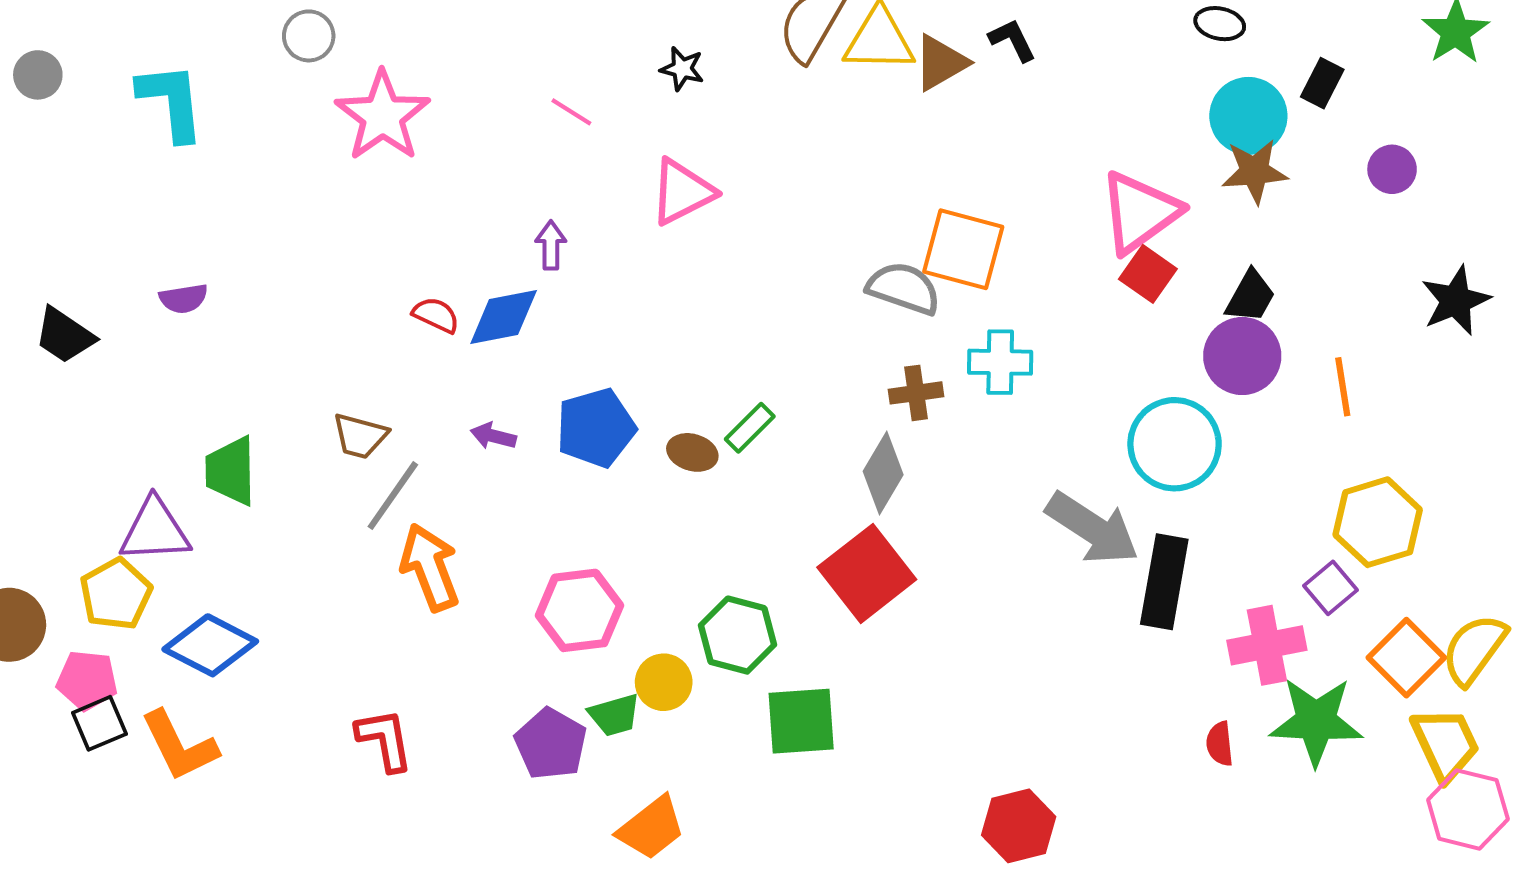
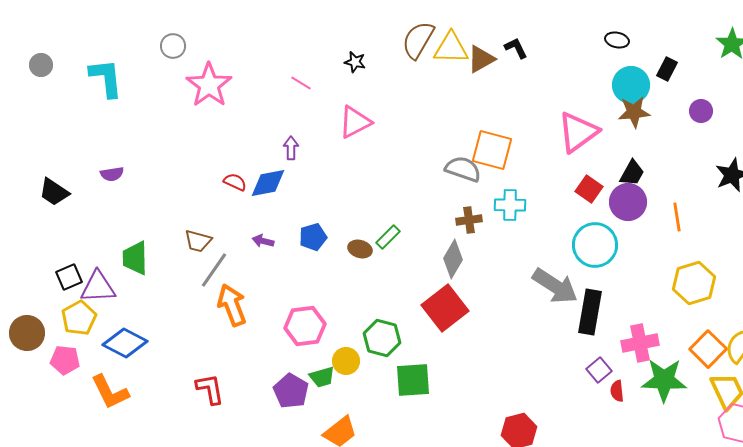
red square: (1148, 274) -> (589, 189), moved
blue pentagon: (596, 428) -> (313, 237), size x0.7
purple square: (1330, 588) -> (599, 370), moved
black square: (99, 723) -> (69, 277), moved

